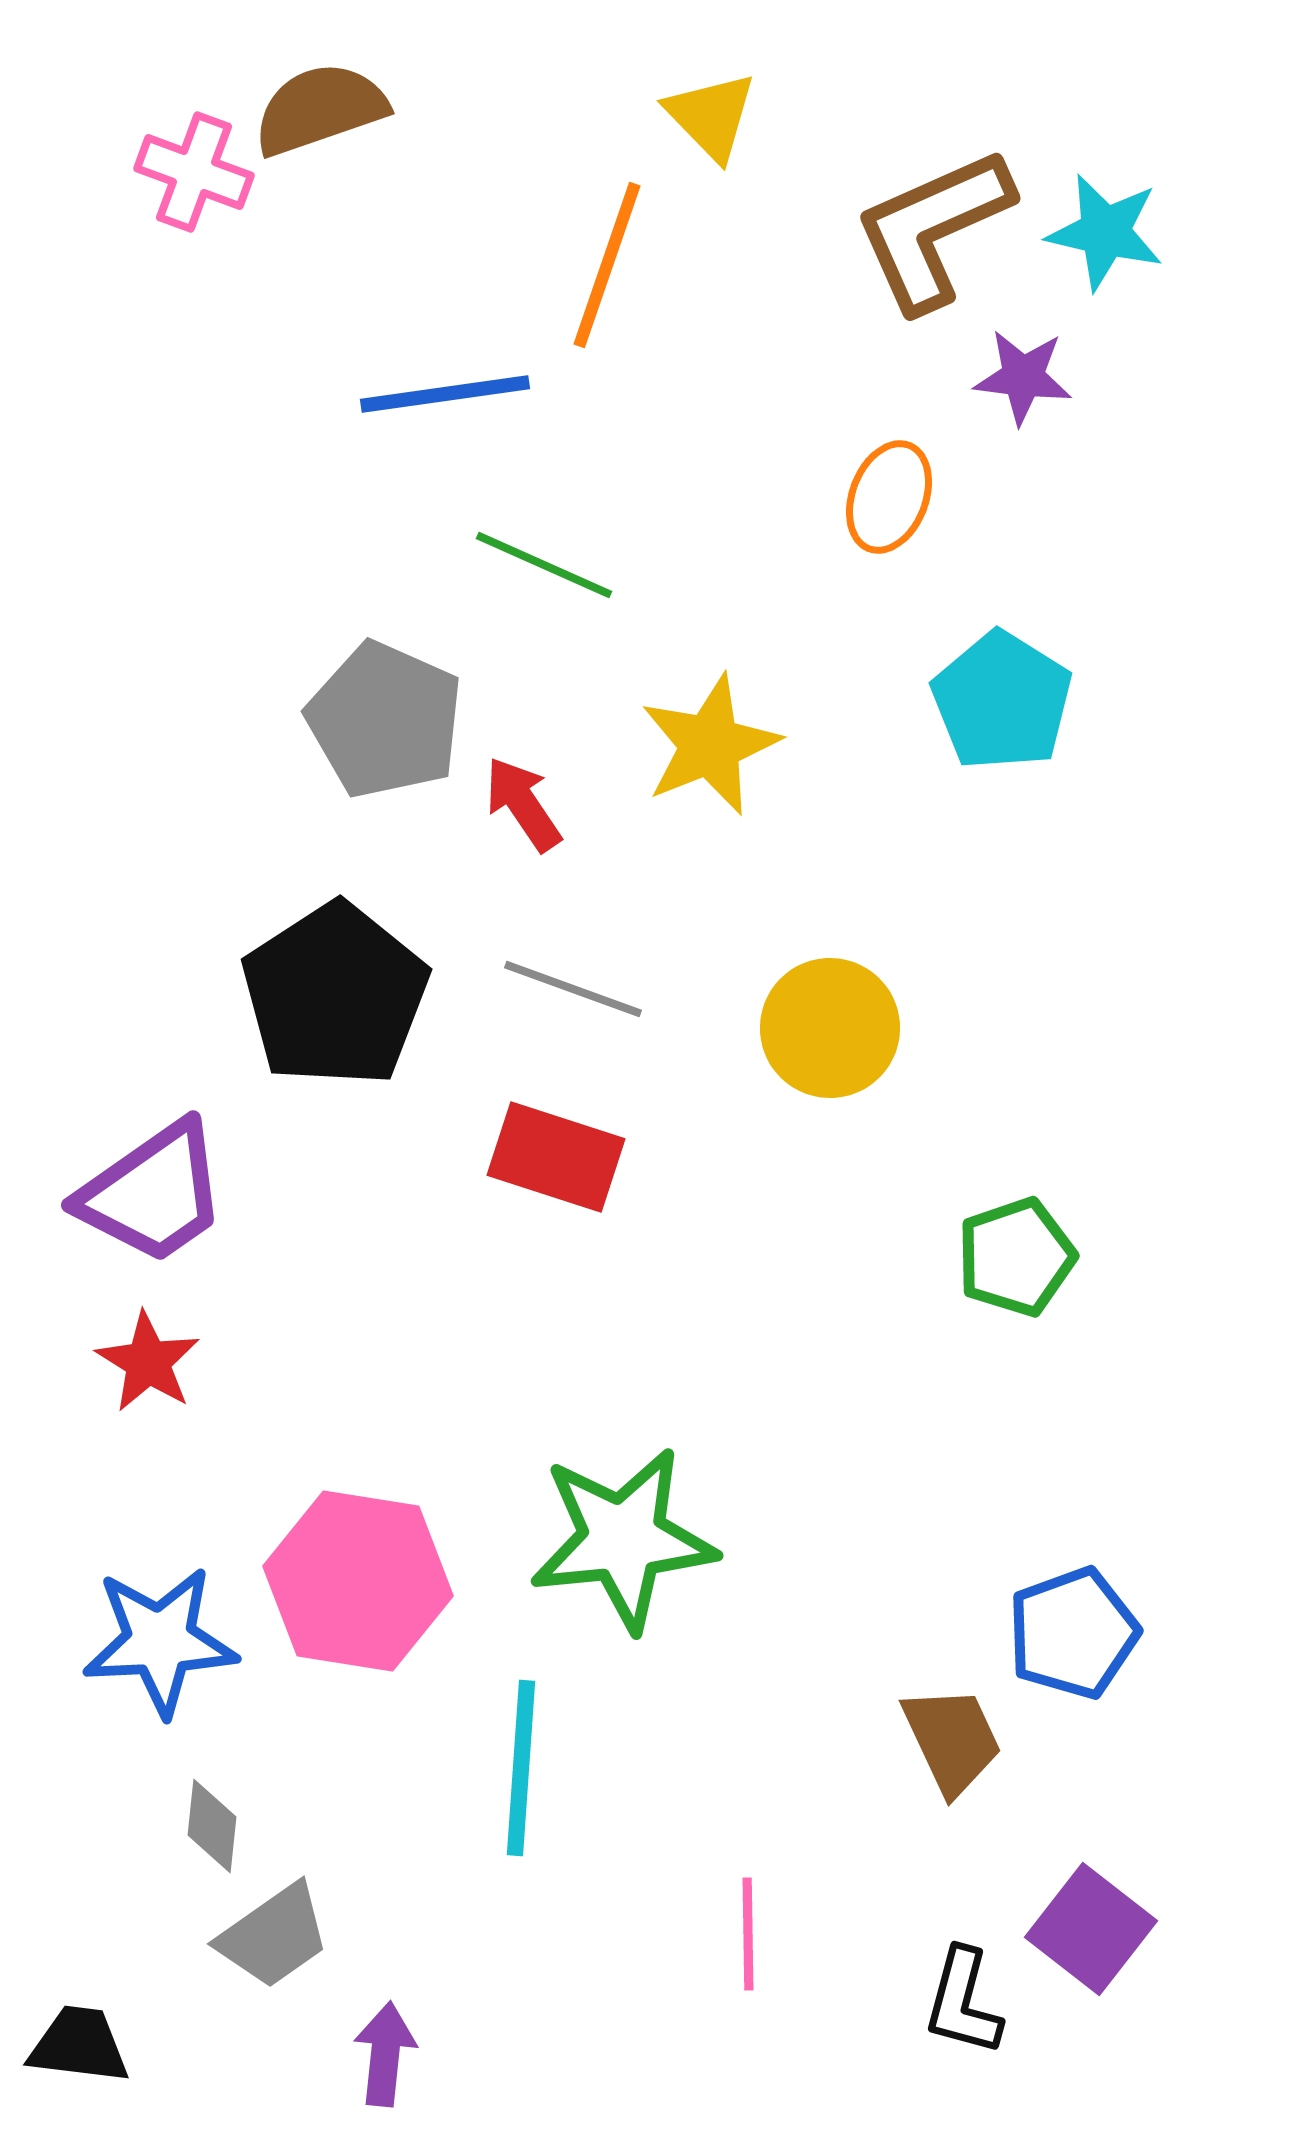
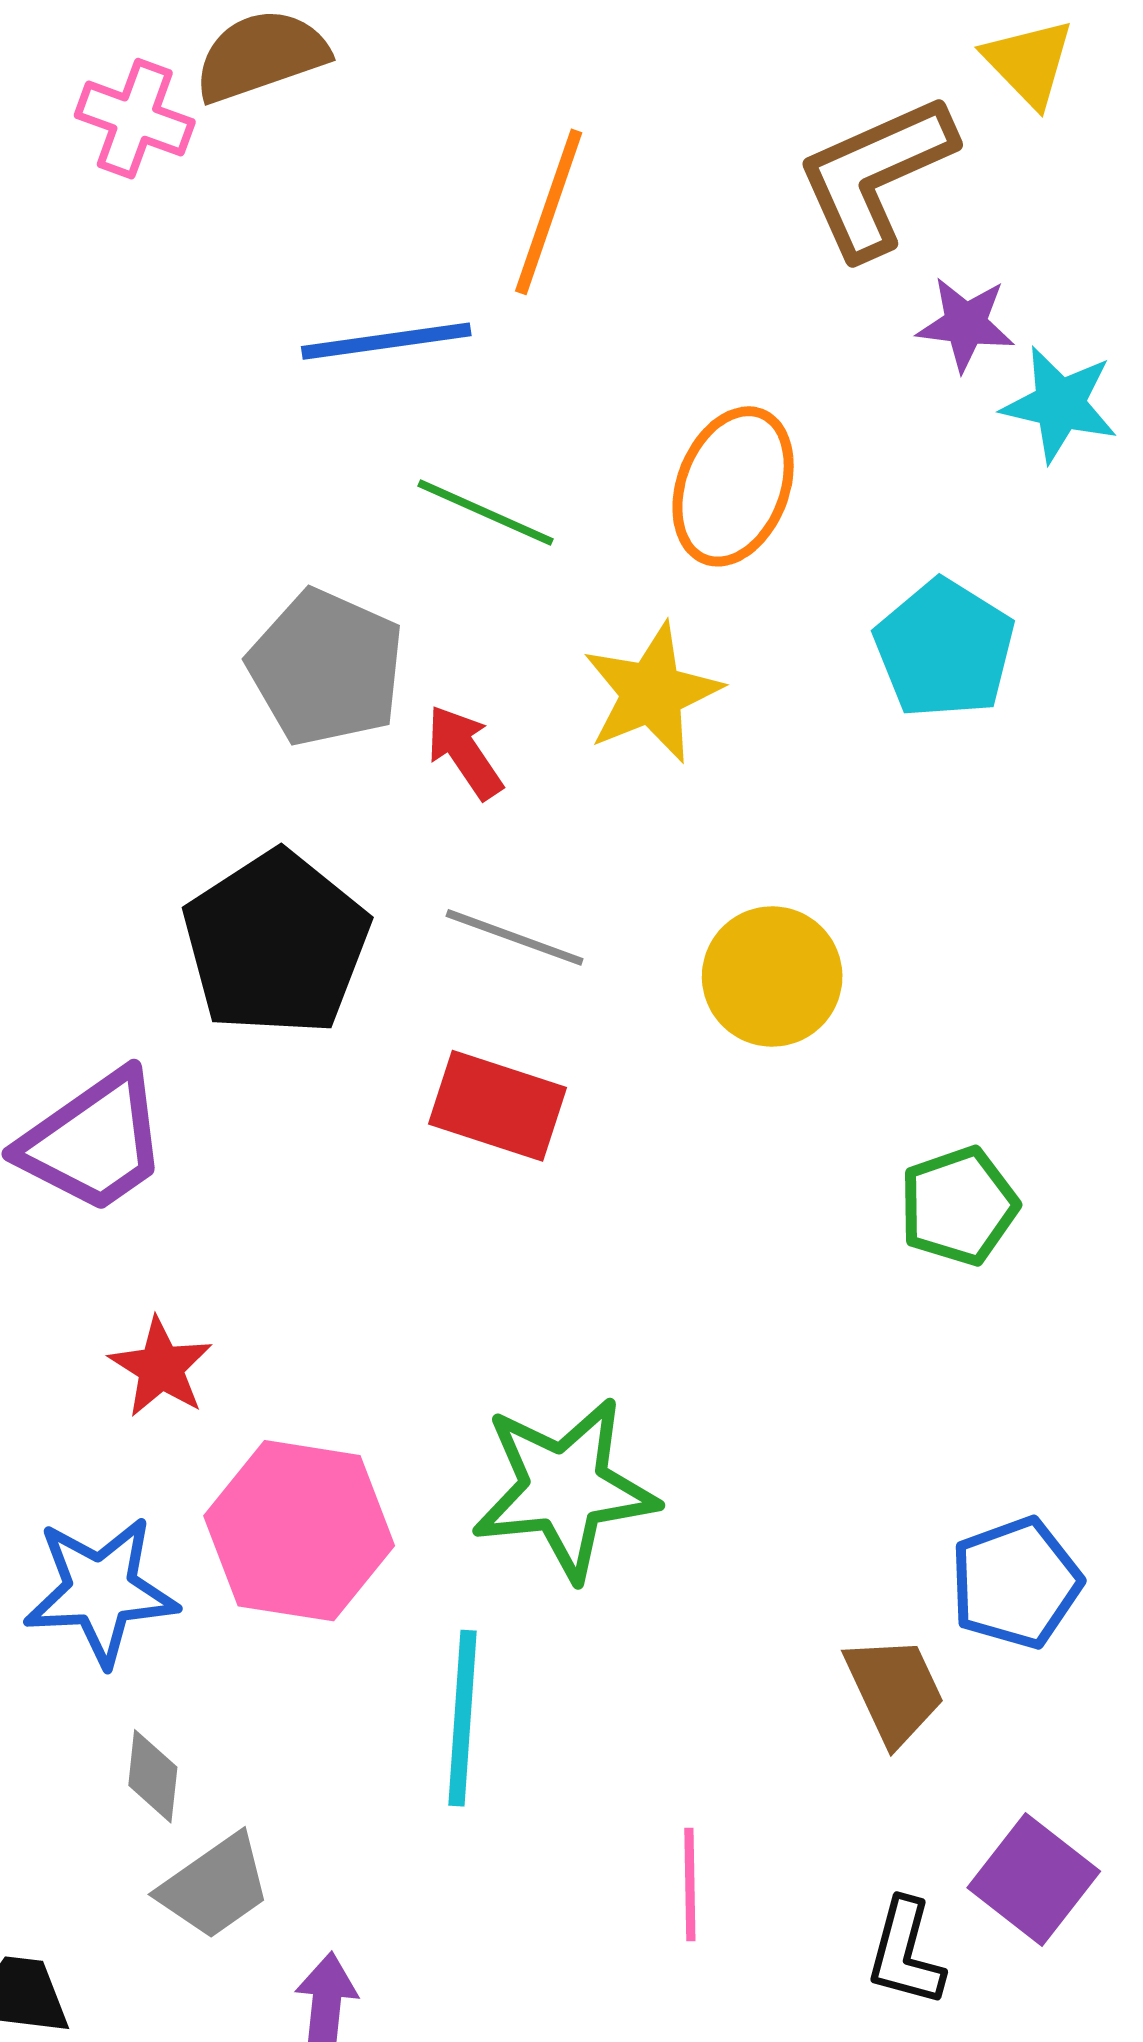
yellow triangle: (711, 116) -> (1029, 62), moved
cyan star: (1105, 232) -> (1060, 404), moved
orange ellipse: (889, 497) -> (733, 486), moved, size x1.4
red star: (148, 1362) -> (161, 1367), moved

